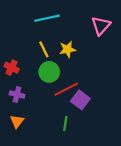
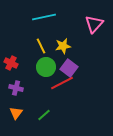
purple square: (80, 100) -> (69, 68), moved
green line: (65, 124) -> (44, 115), moved, turned 40

